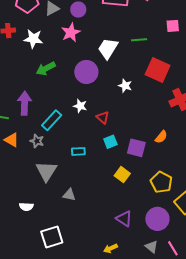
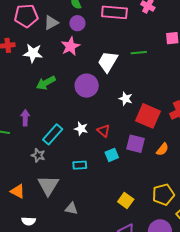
red square: (158, 70) -> (148, 116), moved
purple arrow: (25, 103) -> (25, 118), size x0.7
white star: (80, 106) -> (81, 129), moved
orange triangle: (12, 140) -> (18, 191), moved
purple square: (136, 148) -> (135, 144), moved
yellow square: (122, 175) -> (126, 200), moved
yellow pentagon: (161, 182) -> (163, 195), turned 30

